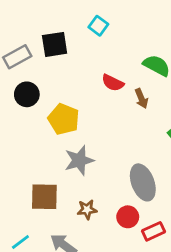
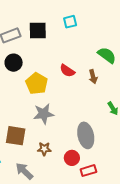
cyan square: (98, 26) -> (70, 22), turned 32
red semicircle: (113, 83) -> (67, 71), moved

